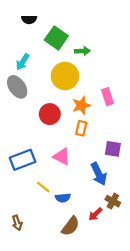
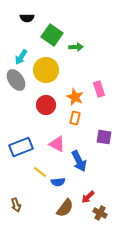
yellow circle: (65, 76) -> (46, 70), moved
orange star: (81, 105) -> (75, 97), turned -30
blue arrow: (99, 174) -> (79, 161), moved
brown cross: (113, 201) -> (100, 213), moved

